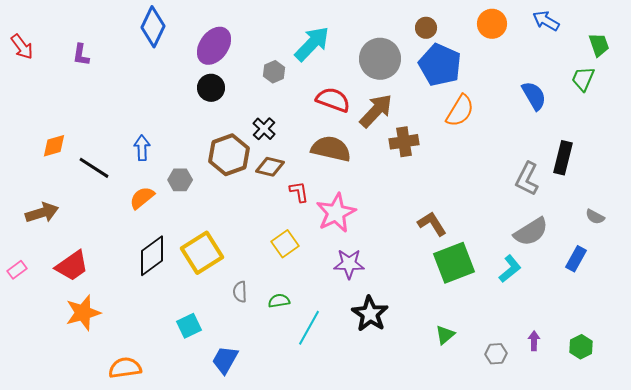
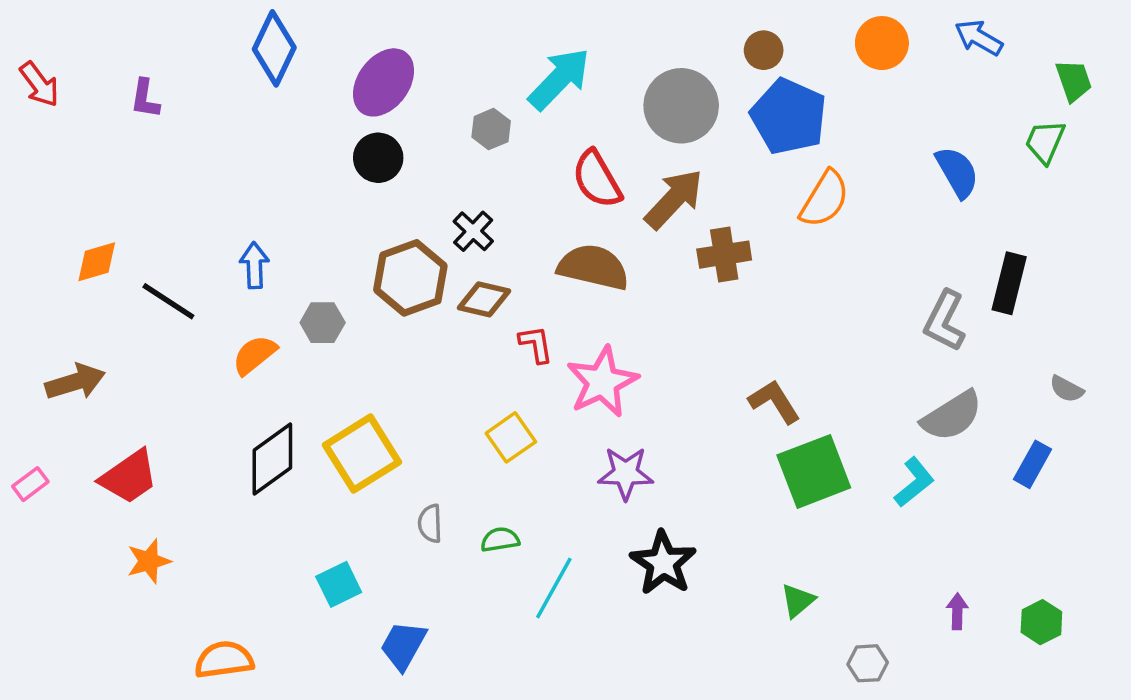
red semicircle: (333, 100) -> (597, 179), turned -140
orange star: (83, 313) -> (149, 561), size x0.7
gray hexagon: (496, 354) -> (868, 663), moved

